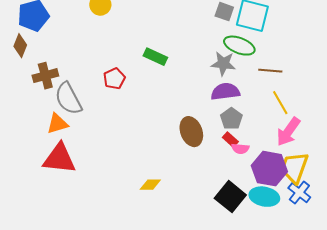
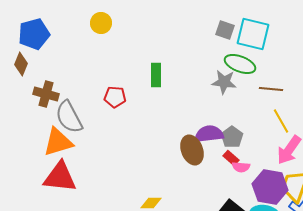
green rectangle: (155, 57) -> (156, 75), turned 65
brown cross: (45, 76) -> (46, 94), turned 30
red pentagon: (114, 79) -> (115, 97), turned 30
purple semicircle: (225, 92) -> (209, 134), moved
orange triangle: (57, 124) -> (58, 142), size x1.4

